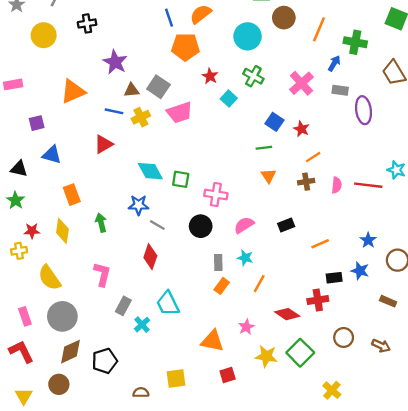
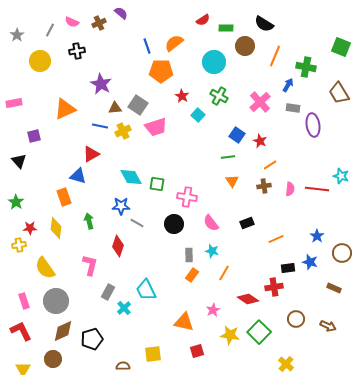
blue triangle: (52, 155) -> (78, 176), moved
black triangle: (19, 169) -> (19, 161), moved, turned 35
pink semicircle: (244, 225) -> (211, 223), turned -96
red diamond: (150, 257) -> (118, 246), moved

